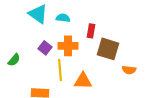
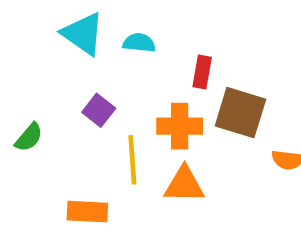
orange cross: (68, 46) -> (180, 126), moved

